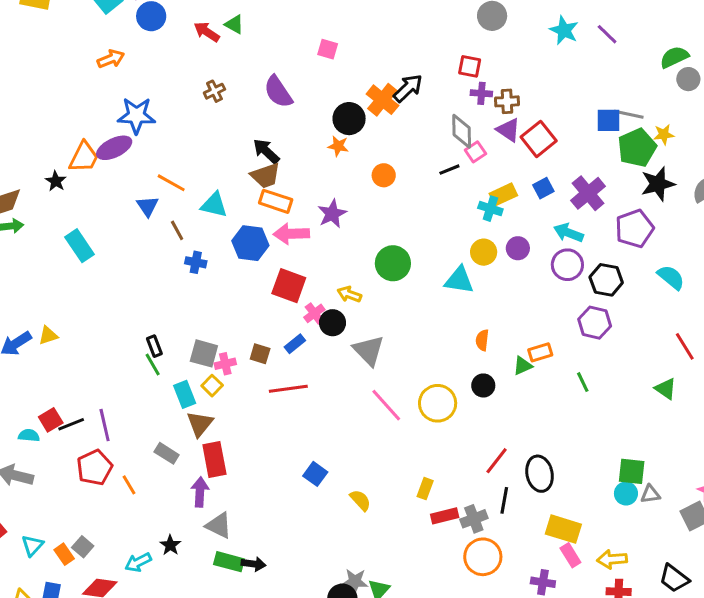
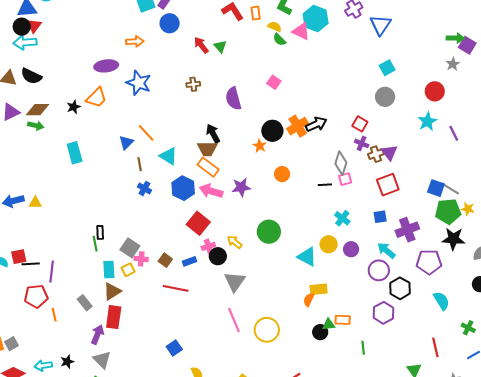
brown cross: (507, 101) -> (376, 154), turned -35
purple triangle: (508, 130) -> (389, 152), moved
purple ellipse: (114, 148) -> (106, 66), moved
yellow rectangle: (503, 194) -> (319, 289), moved
black circle: (483, 385) -> (320, 332), moved

